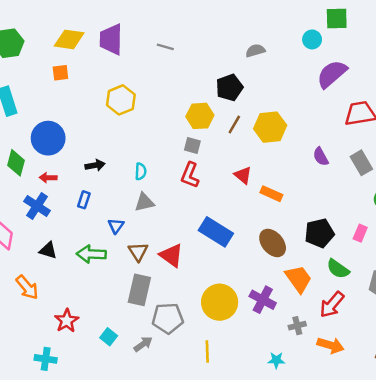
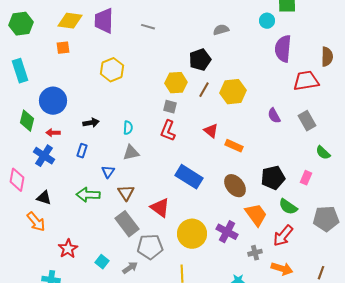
purple semicircle: (332, 74) -> (283, 49), turned -44
black triangle: (48, 250) -> (44, 198), moved
red triangle: (171, 255) -> (160, 208), moved
gray rectangle: (139, 290) -> (127, 224), turned -50

